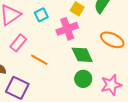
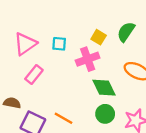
cyan square: (41, 15) -> (59, 44), turned 32
orange line: (39, 60) -> (64, 118), moved

